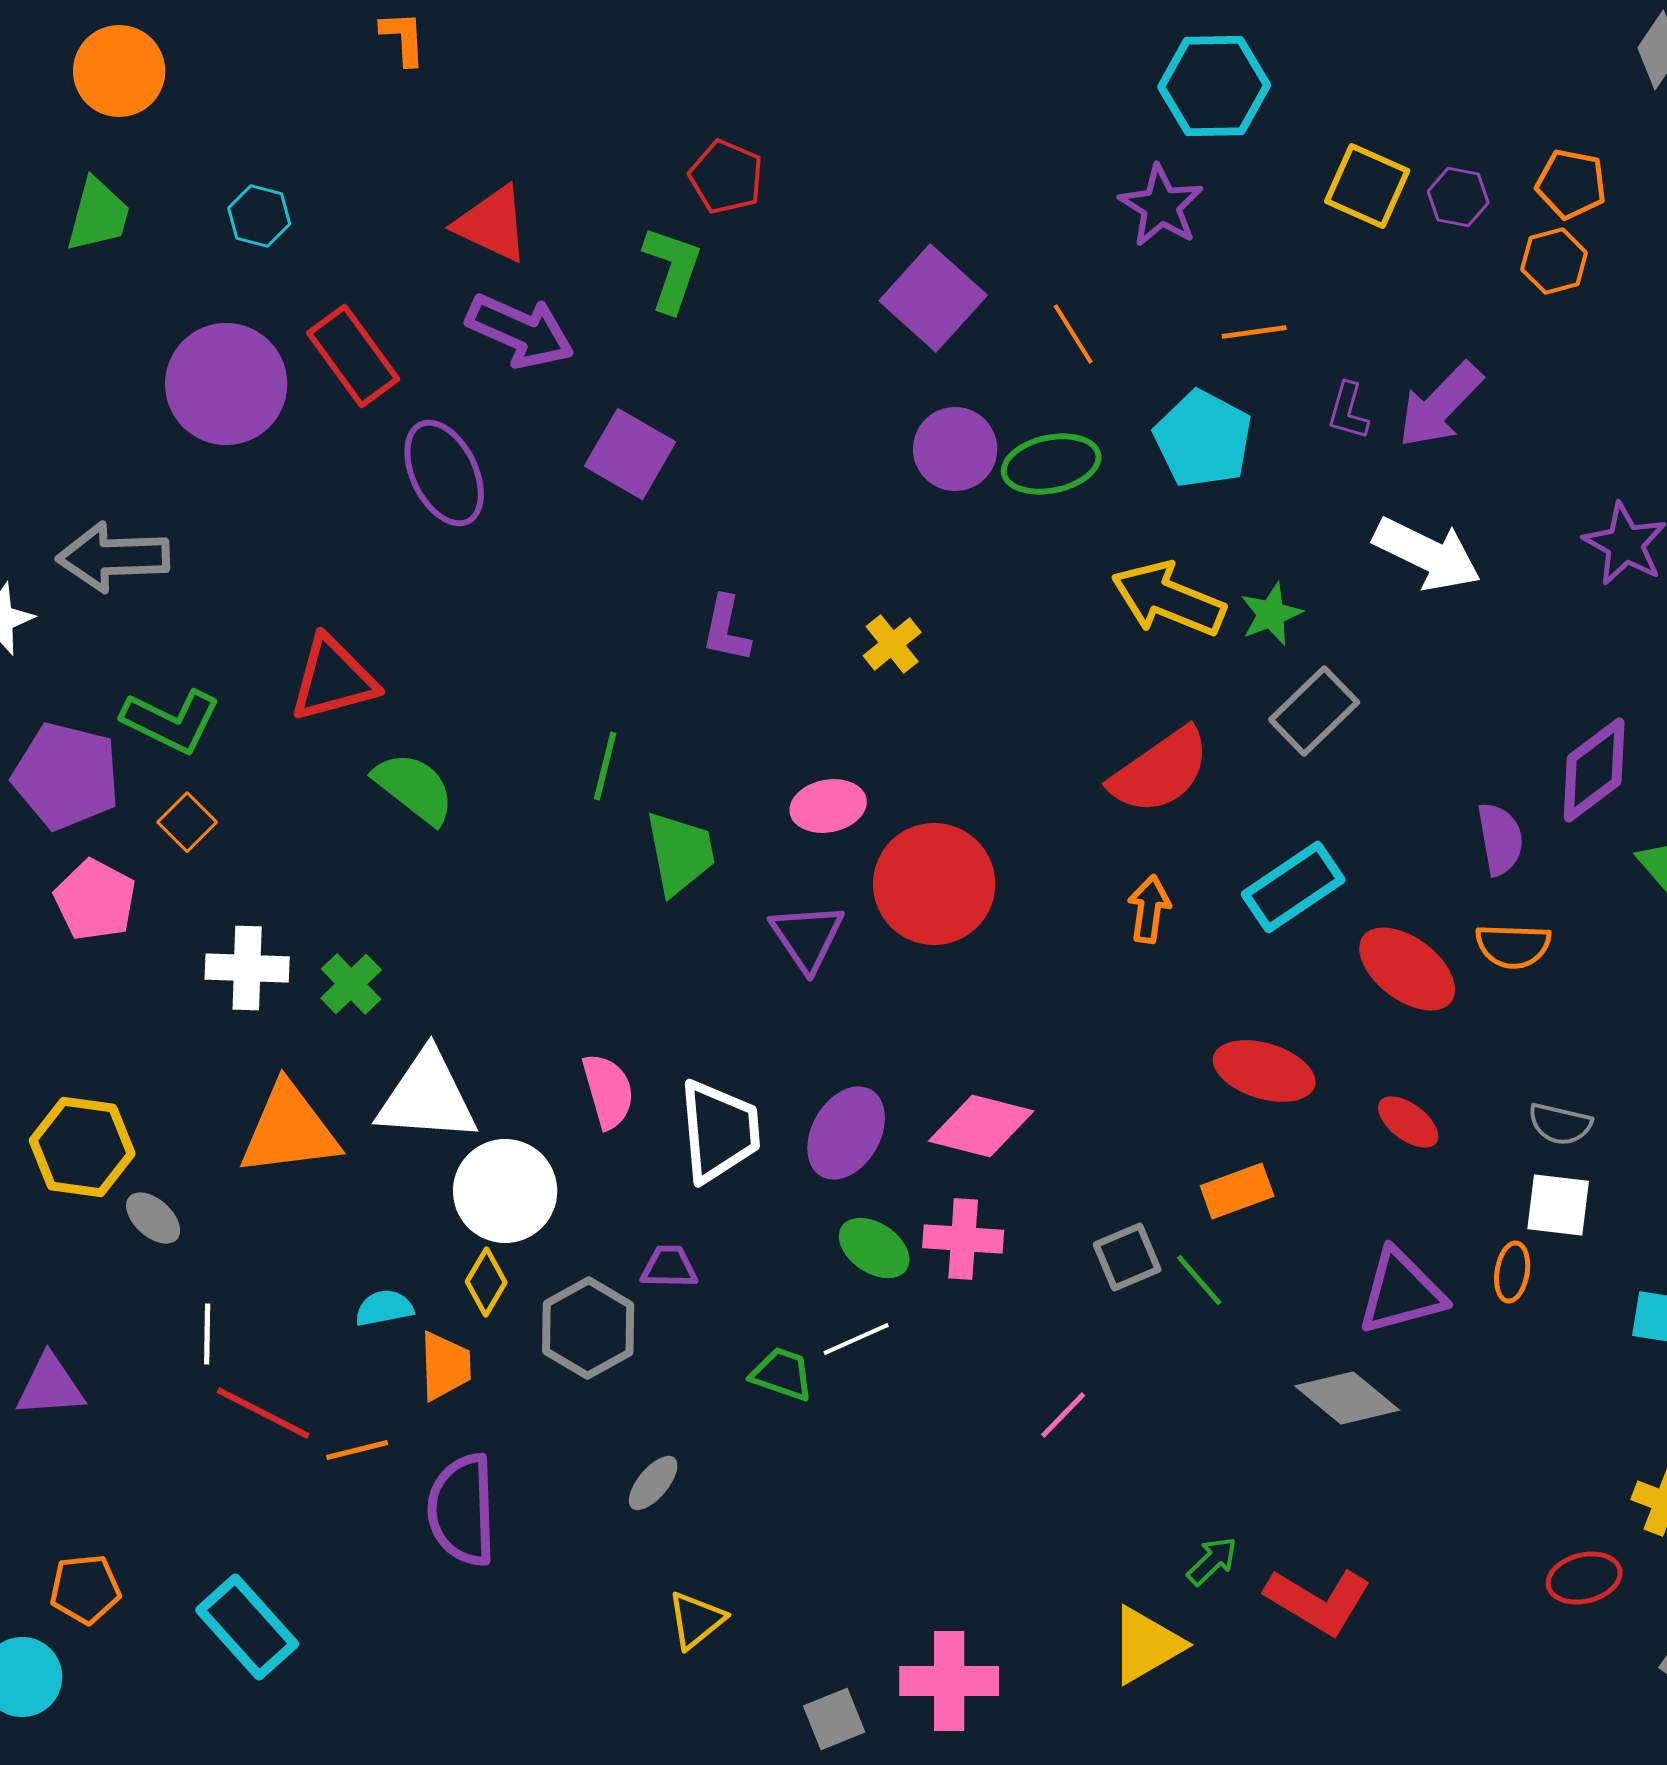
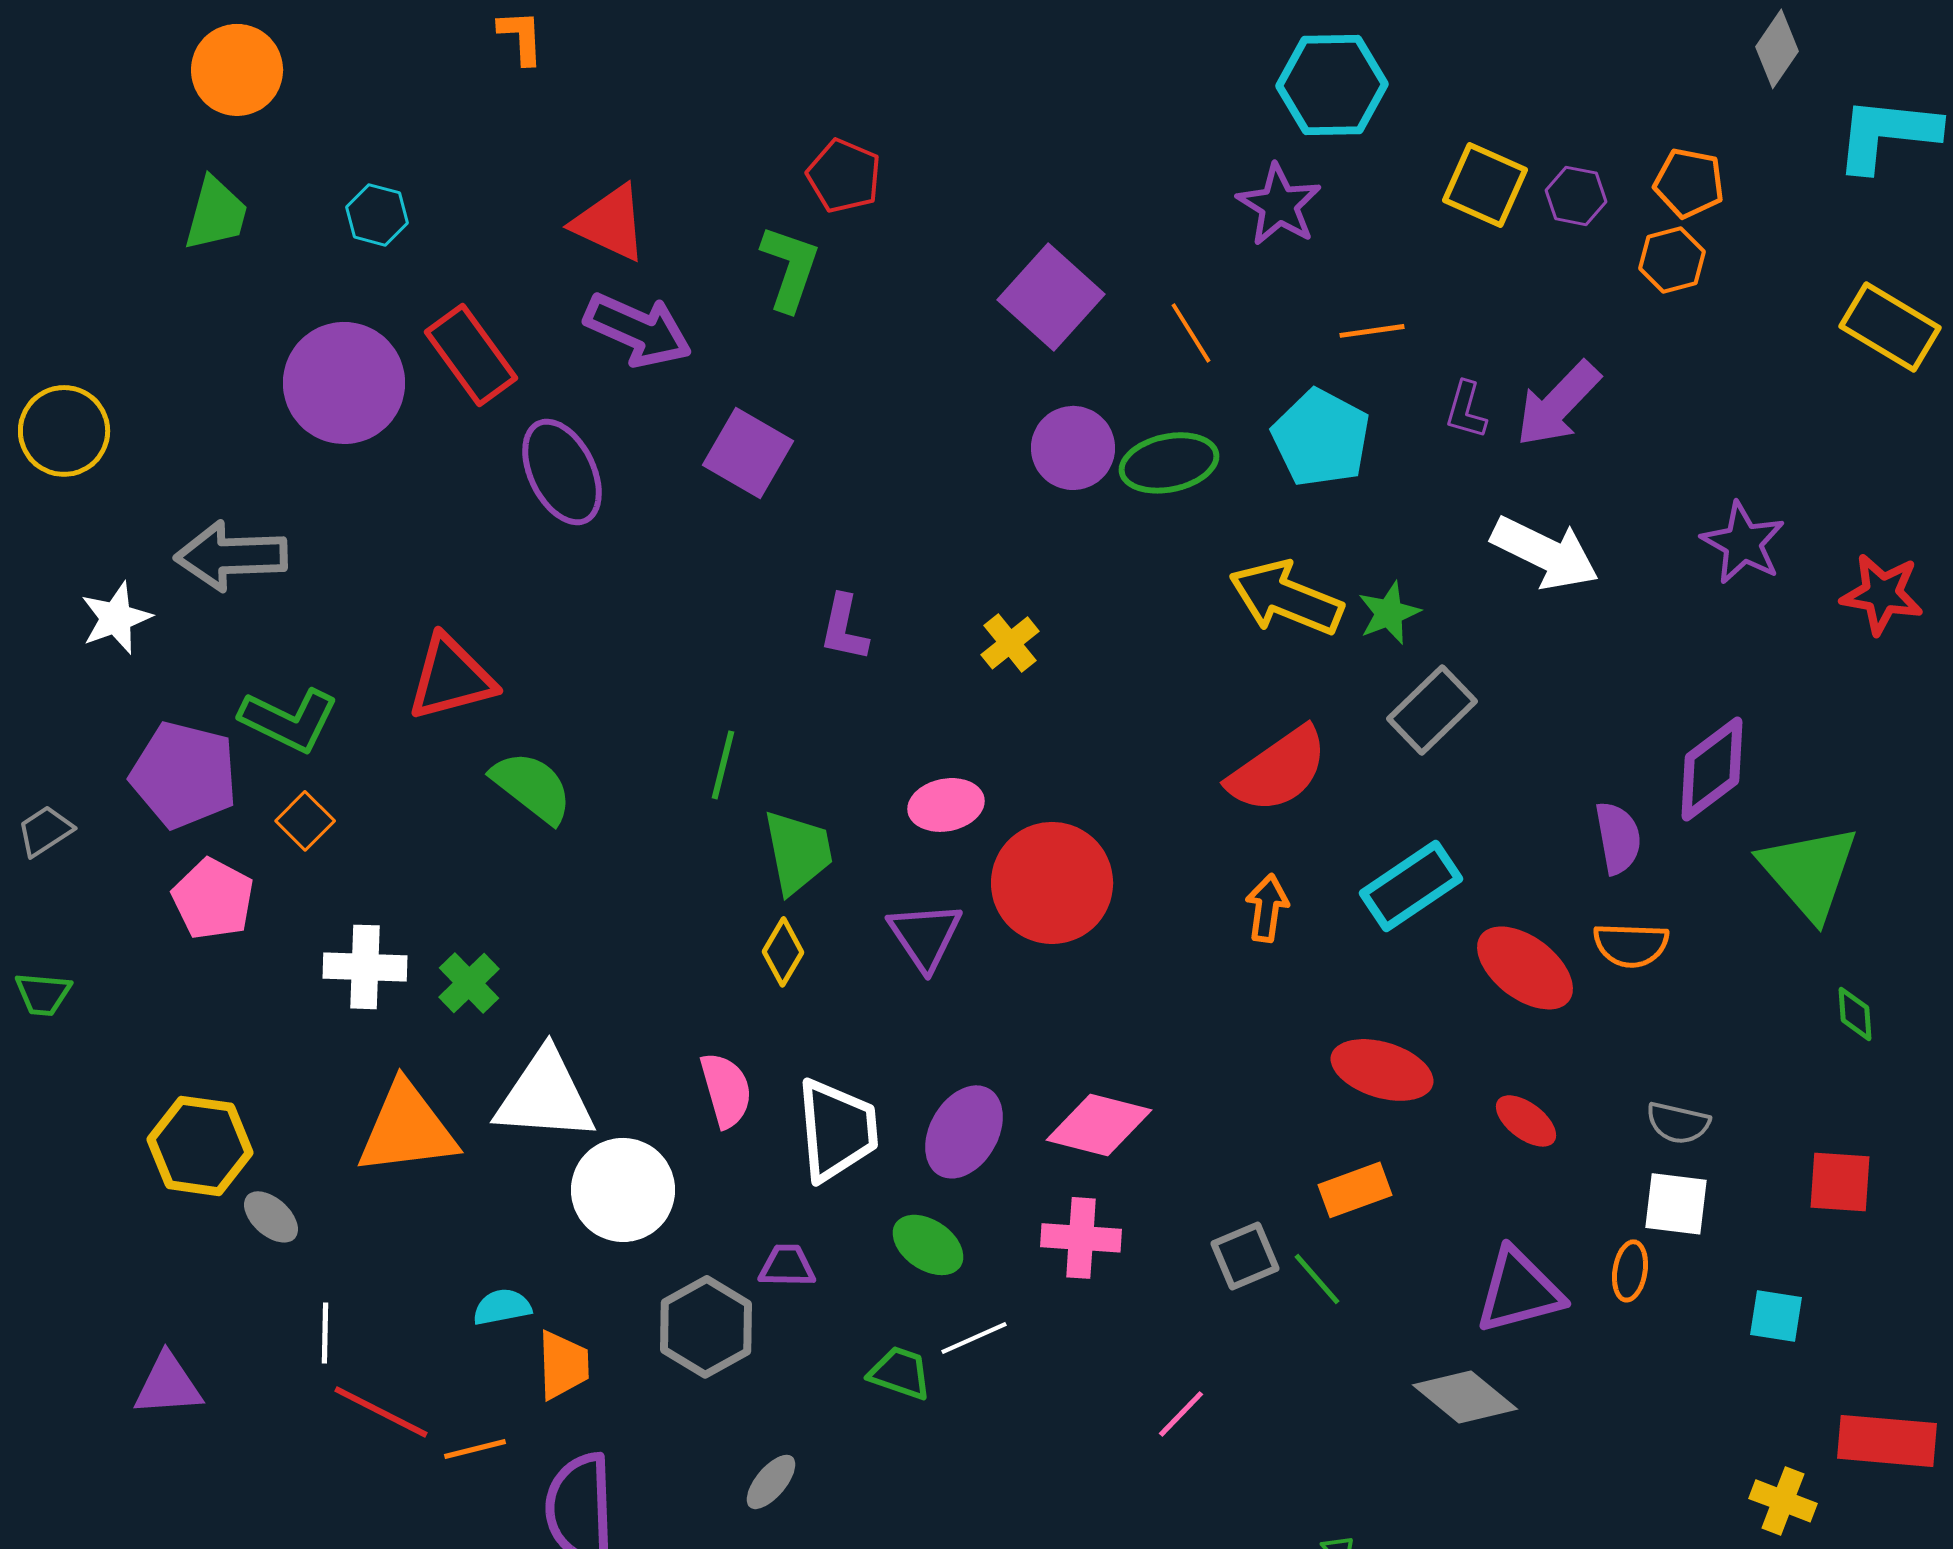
green ellipse: (874, 1248) -> (928, 1245), moved
yellow diamond: (486, 1282) -> (783, 952), moved

